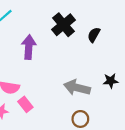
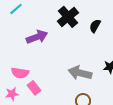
purple arrow: (29, 47) -> (37, 37), turned 65

